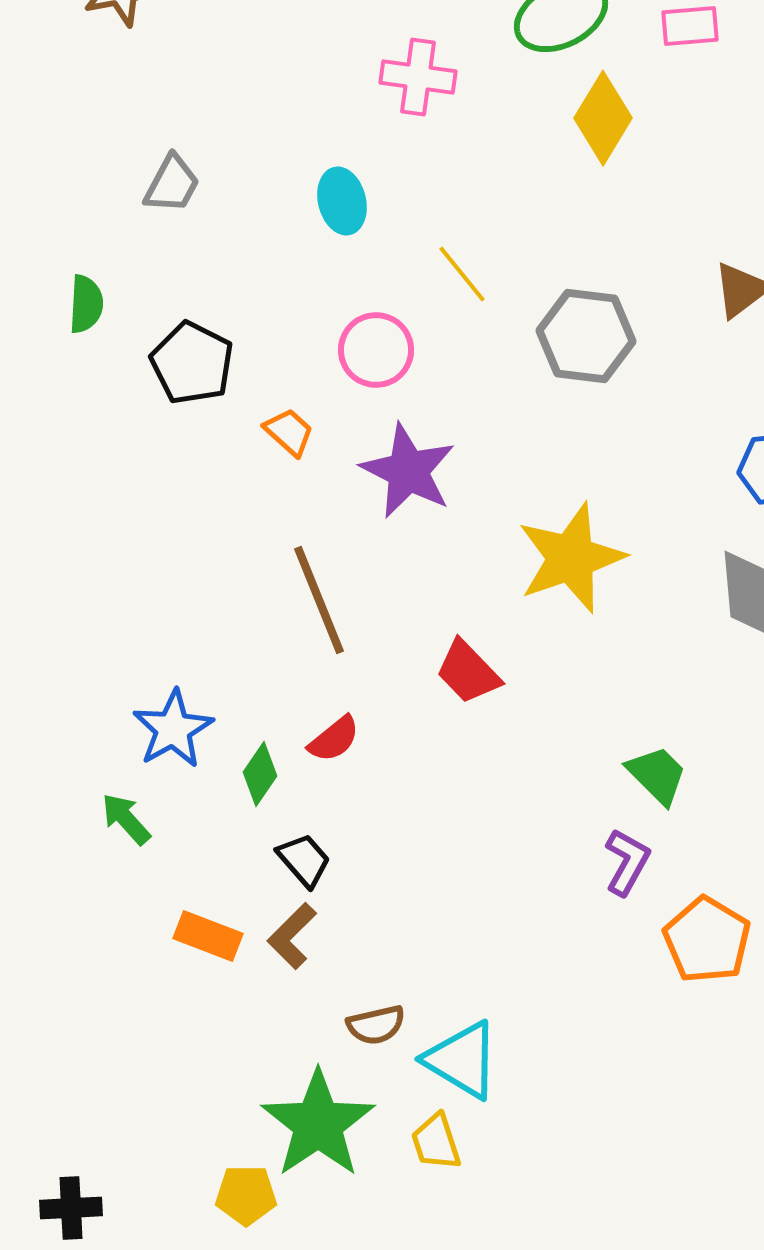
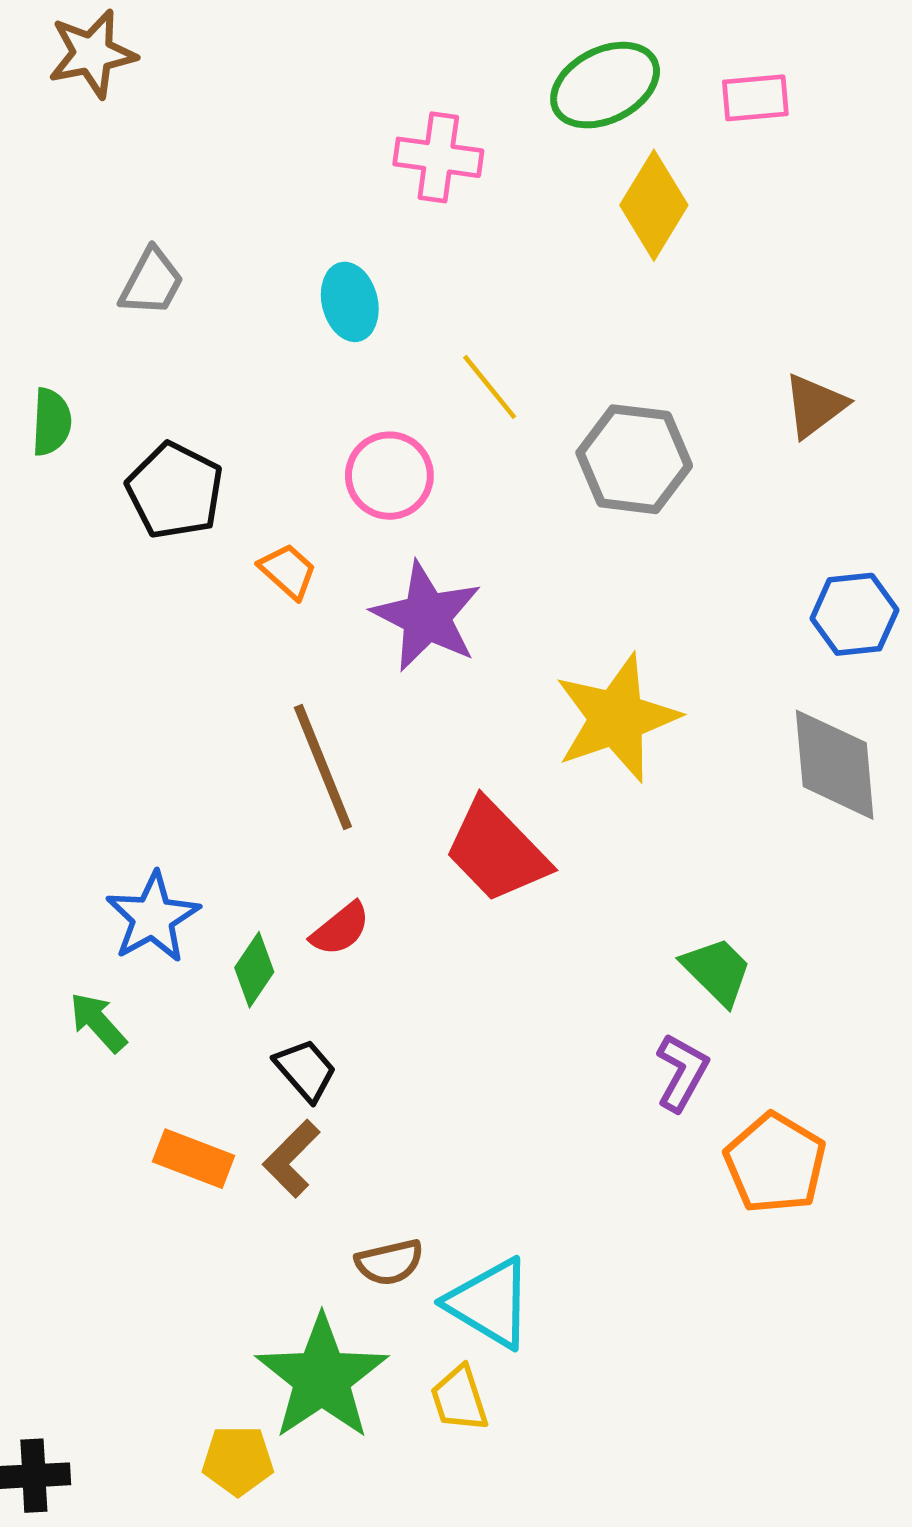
red trapezoid: (468, 672) -> (497, 851), size x1.4

